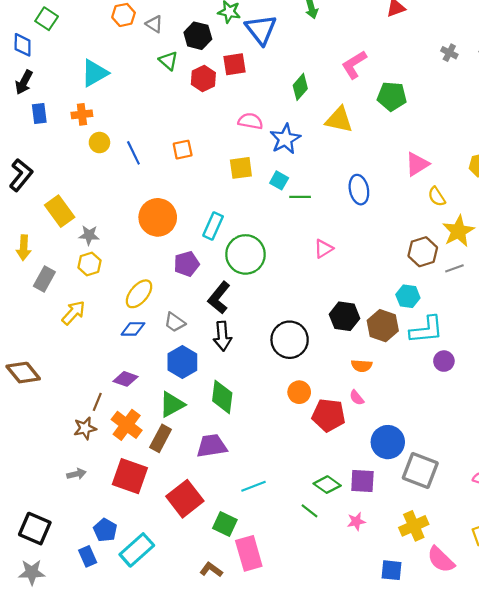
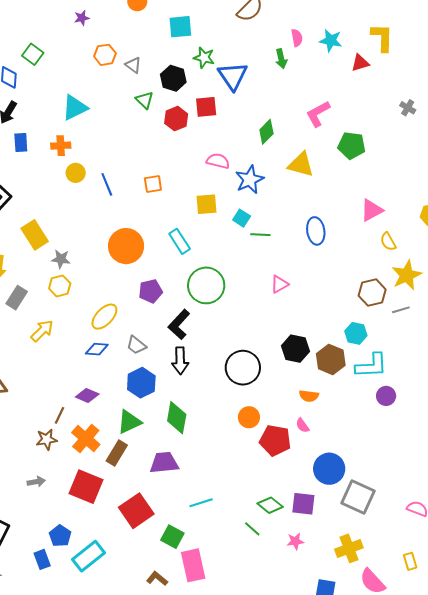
cyan rectangle: (213, 226) -> (180, 241), moved, turned -60

